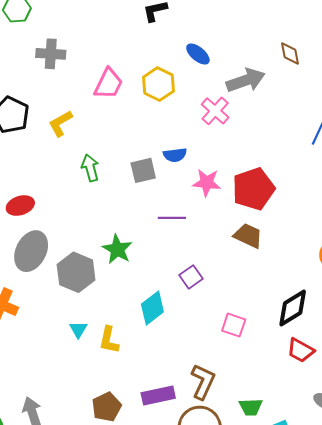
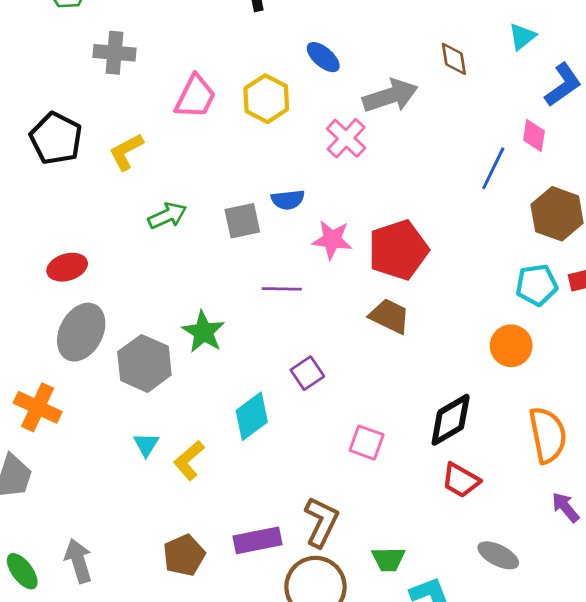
green arrow: (90, 168) -> (167, 216), turned 80
yellow L-shape: (109, 340) -> (189, 460), turned 36

